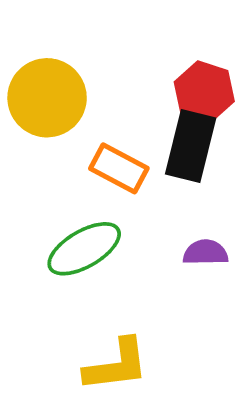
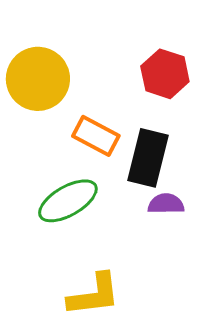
black rectangle: (191, 146) -> (148, 158), moved

